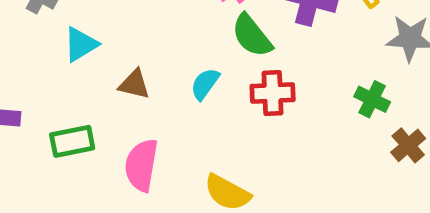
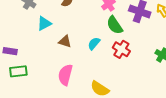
red cross: (273, 93) -> (121, 49), turned 30
green rectangle: (72, 141) -> (18, 71), moved

